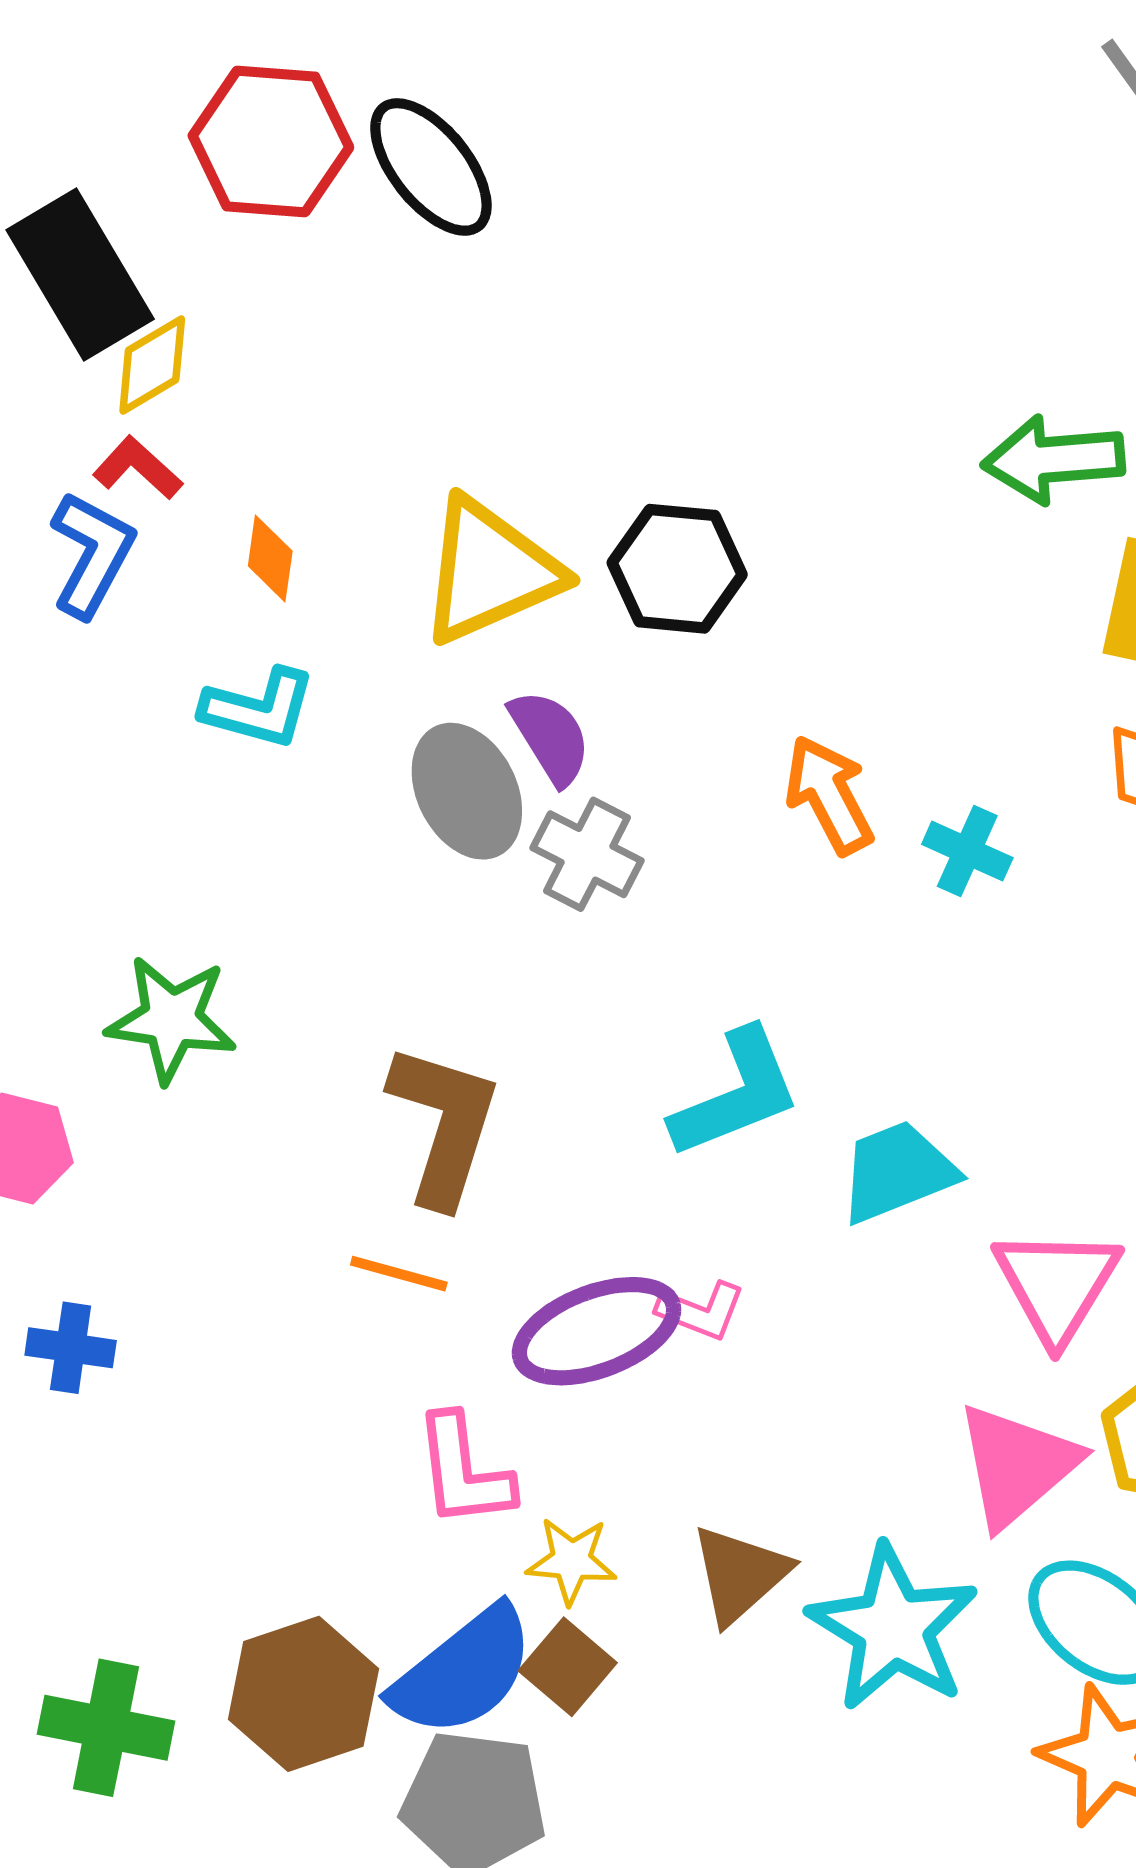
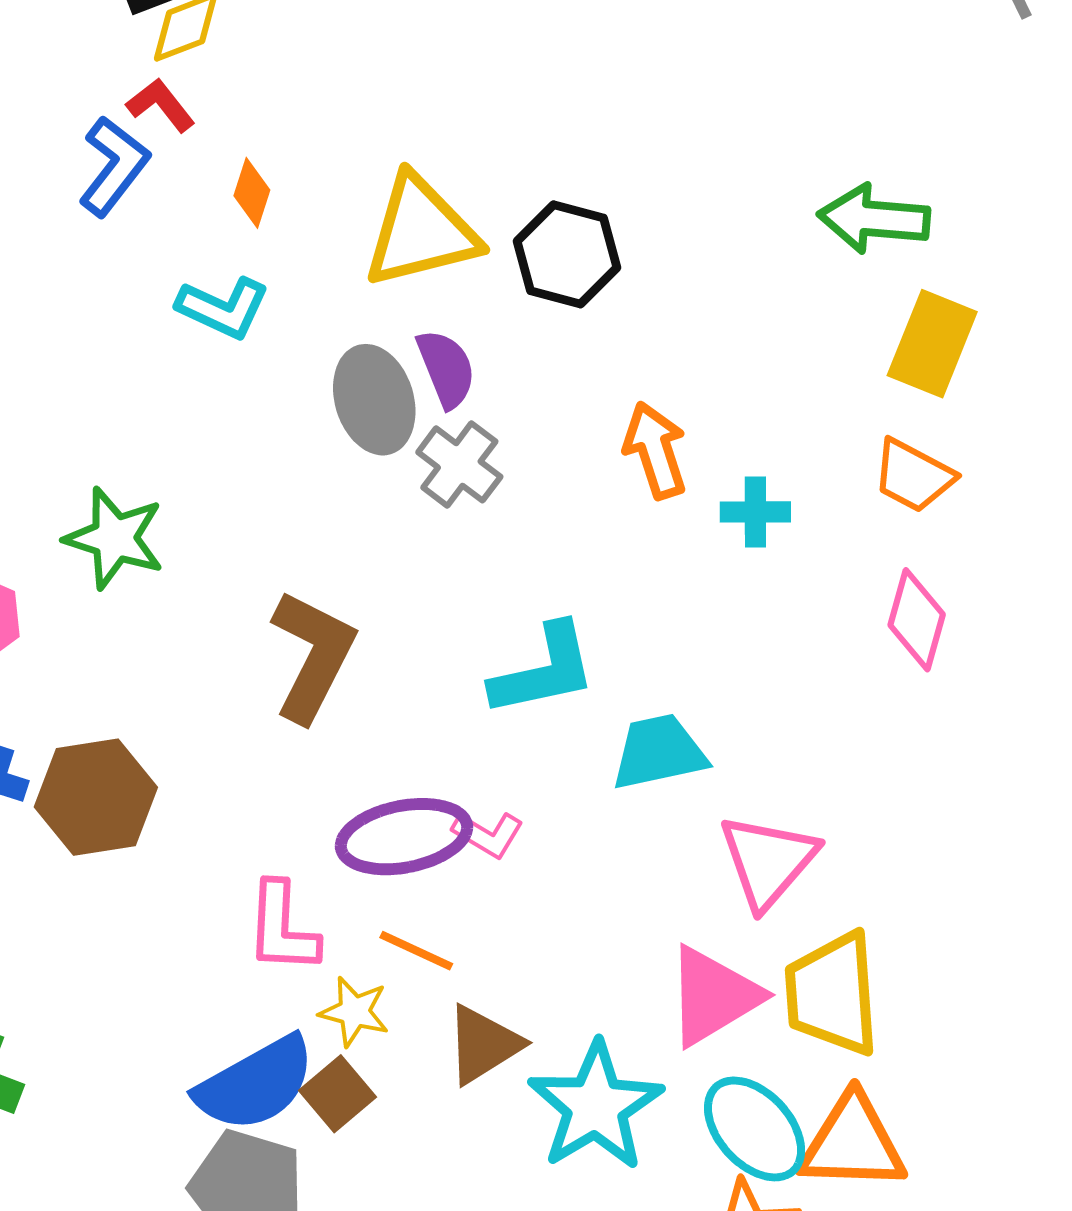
cyan cross: (967, 851) -> (755, 512), turned -34
orange line: (399, 1274) -> (416, 951), moved
brown hexagon: (303, 1694) -> (96, 797), moved

